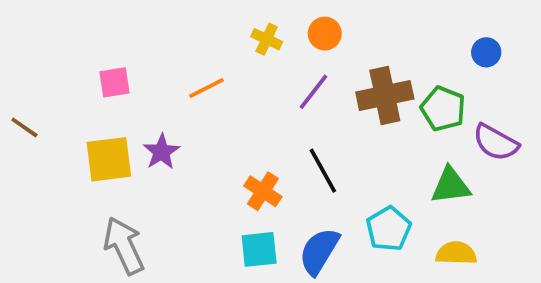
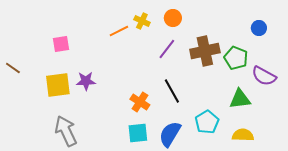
orange line: (207, 88) -> (119, 31), moved
purple star: (161, 152) -> (86, 81), turned 30

